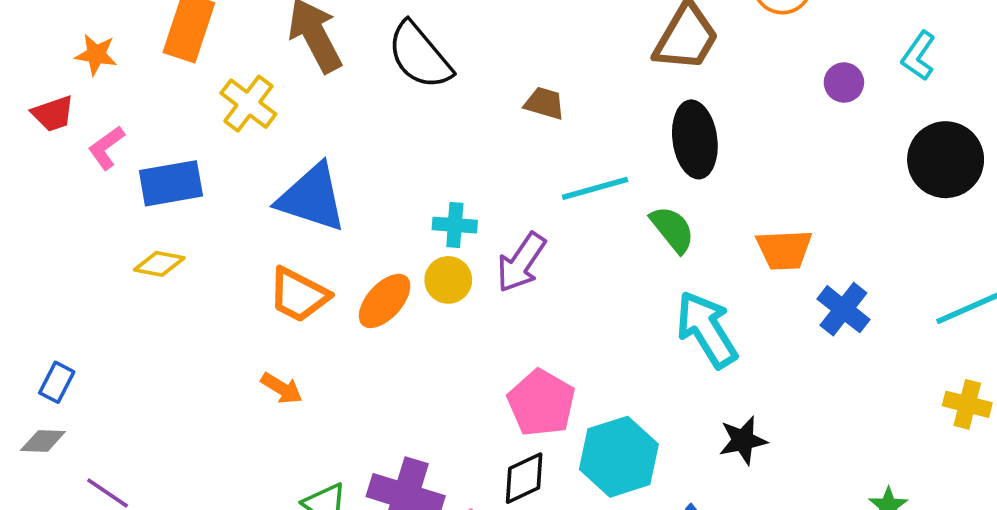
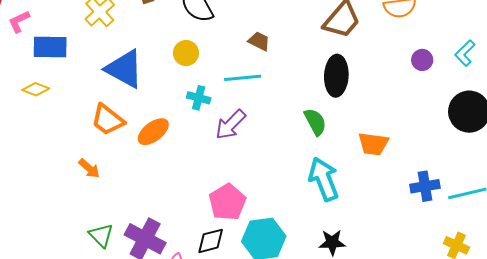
cyan line: (595, 188) -> (243, 78), moved
yellow circle: (448, 280) -> (186, 53), moved
blue cross: (843, 309) -> (425, 186), moved, turned 32

